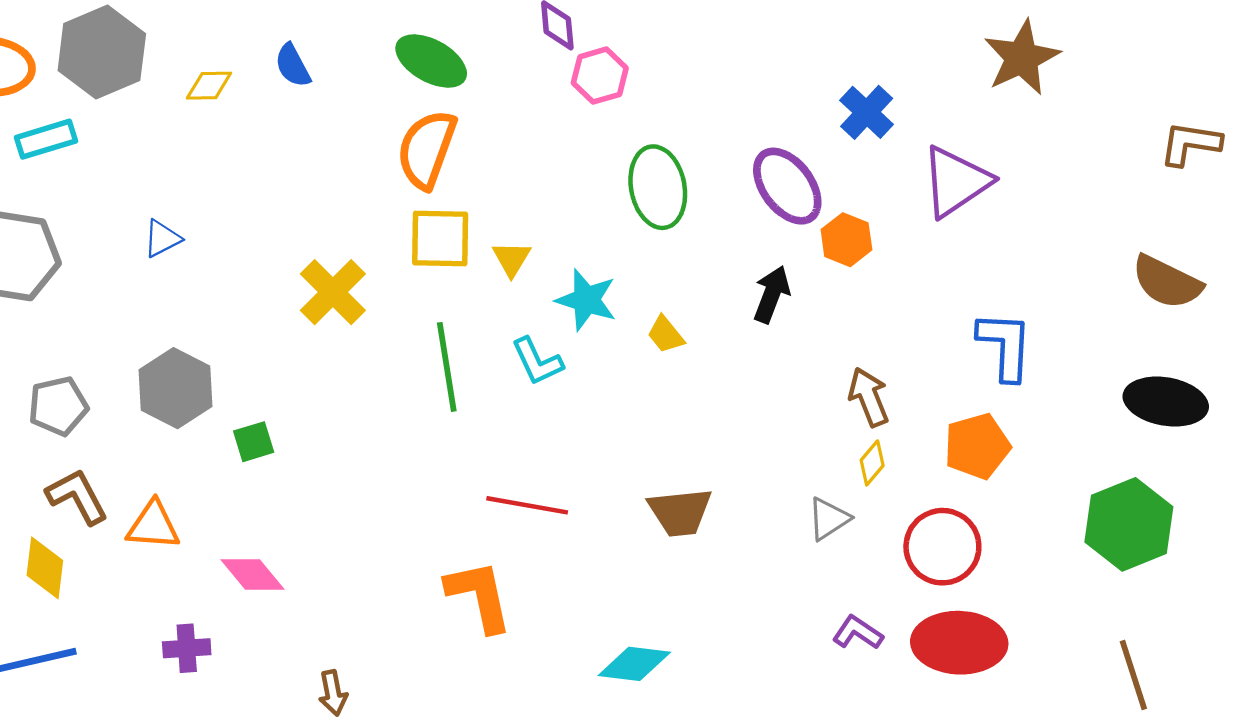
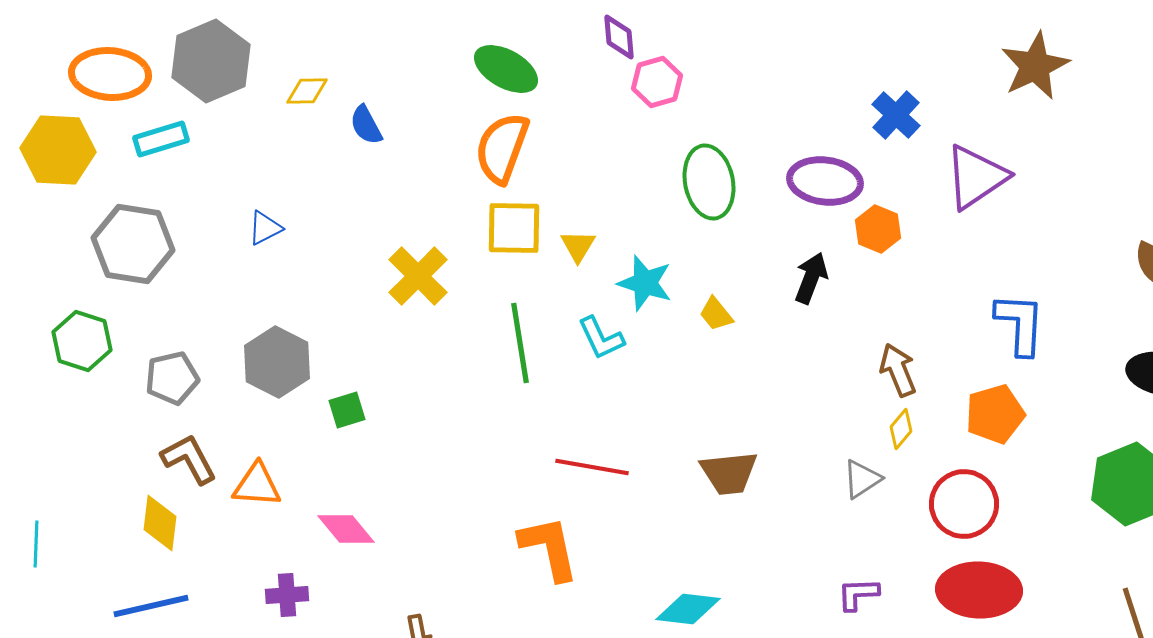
blue semicircle: (293, 65) -> (366, 125), moved
purple ellipse: (787, 186) -> (825, 181), turned -46
purple L-shape: (858, 633) -> (858, 594), moved, turned -36

